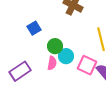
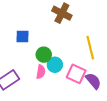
blue square: (34, 28) -> (22, 36), turned 32

